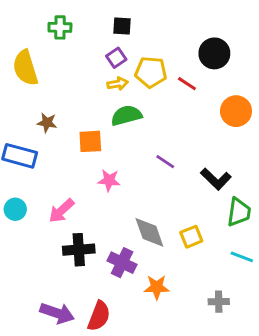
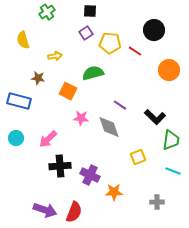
green cross: (60, 27) -> (47, 12), turned -35
yellow semicircle: (25, 68) -> (23, 40), size x0.7
yellow arrow: (118, 84) -> (55, 56), moved
orange square: (90, 141) -> (68, 91), turned 30
gray diamond: (149, 232) -> (109, 127), moved

